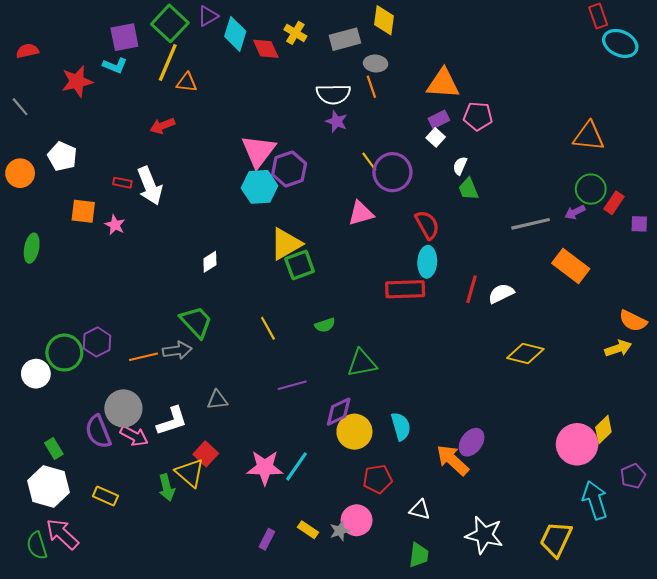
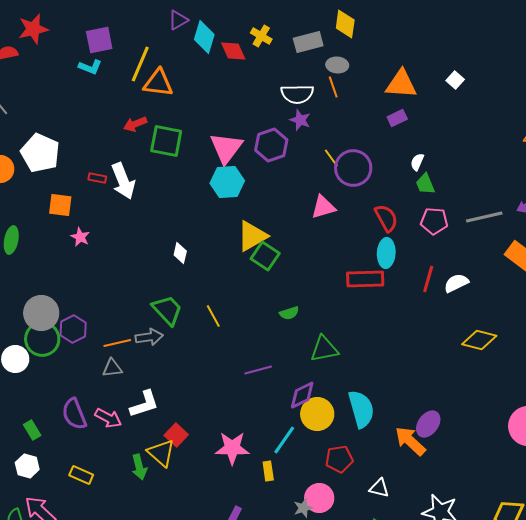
green square: (170, 23) -> (166, 141), moved, turned -32
red star: (77, 81) -> (33, 29), moved
orange triangle: (187, 82) -> (158, 83), size x1.5
pink pentagon: (478, 116) -> (434, 221), moved
white square: (436, 137) -> (455, 80), moved
white pentagon: (62, 156) -> (40, 153), size x1.4
purple hexagon: (289, 169) -> (271, 145), moved
pink star: (115, 225) -> (80, 237), moved
white diamond: (210, 262) -> (180, 253), turned -45
green square: (300, 265) -> (265, 256), turned -36
yellow line: (268, 328) -> (213, 316), moved
gray triangle: (217, 400) -> (112, 368), moved
gray circle: (123, 408) -> (41, 313), moved
cyan semicircle: (401, 426) -> (361, 409), size x1.4
cyan line: (296, 466) -> (284, 440), moved
white hexagon: (49, 487) -> (27, 466), size x0.6
yellow rectangle: (308, 530) -> (268, 471), moved, turned 48

